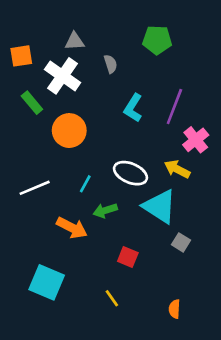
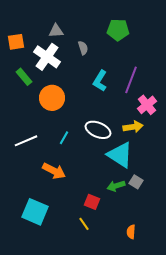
yellow arrow: (177, 169) -> (133, 127), turned 144
green arrow: (105, 210) -> (116, 186), moved
red square: (128, 257) -> (92, 202), moved

